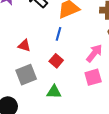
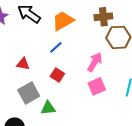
blue line: (58, 34) -> (56, 47), turned 40
green triangle: (54, 92) -> (48, 108), moved

